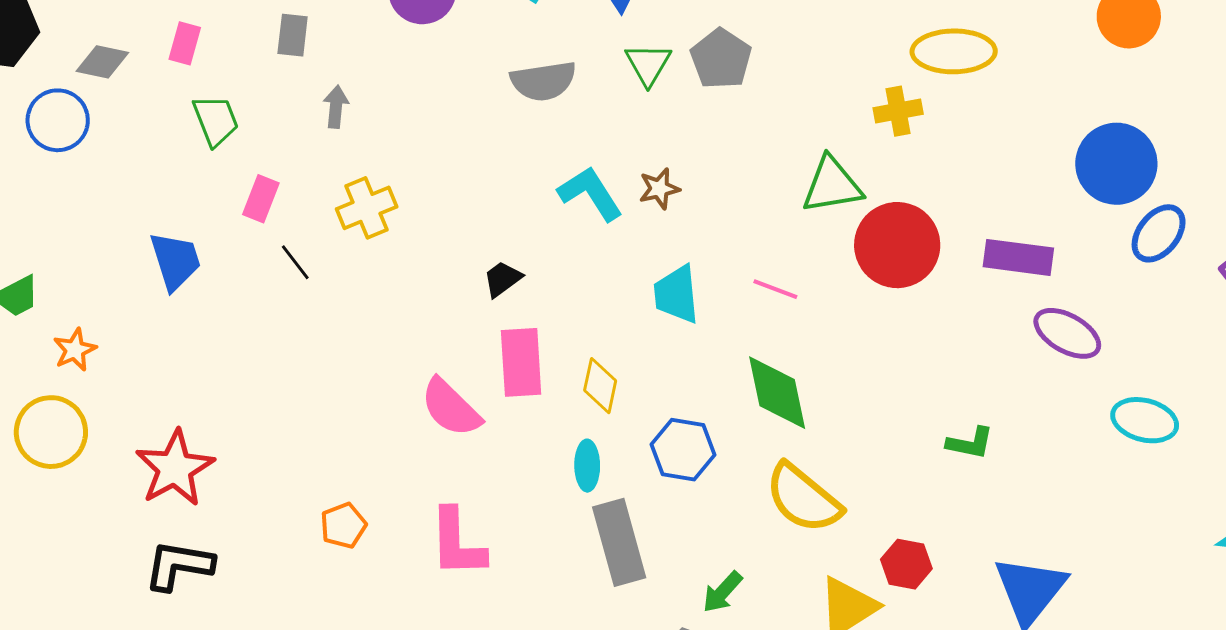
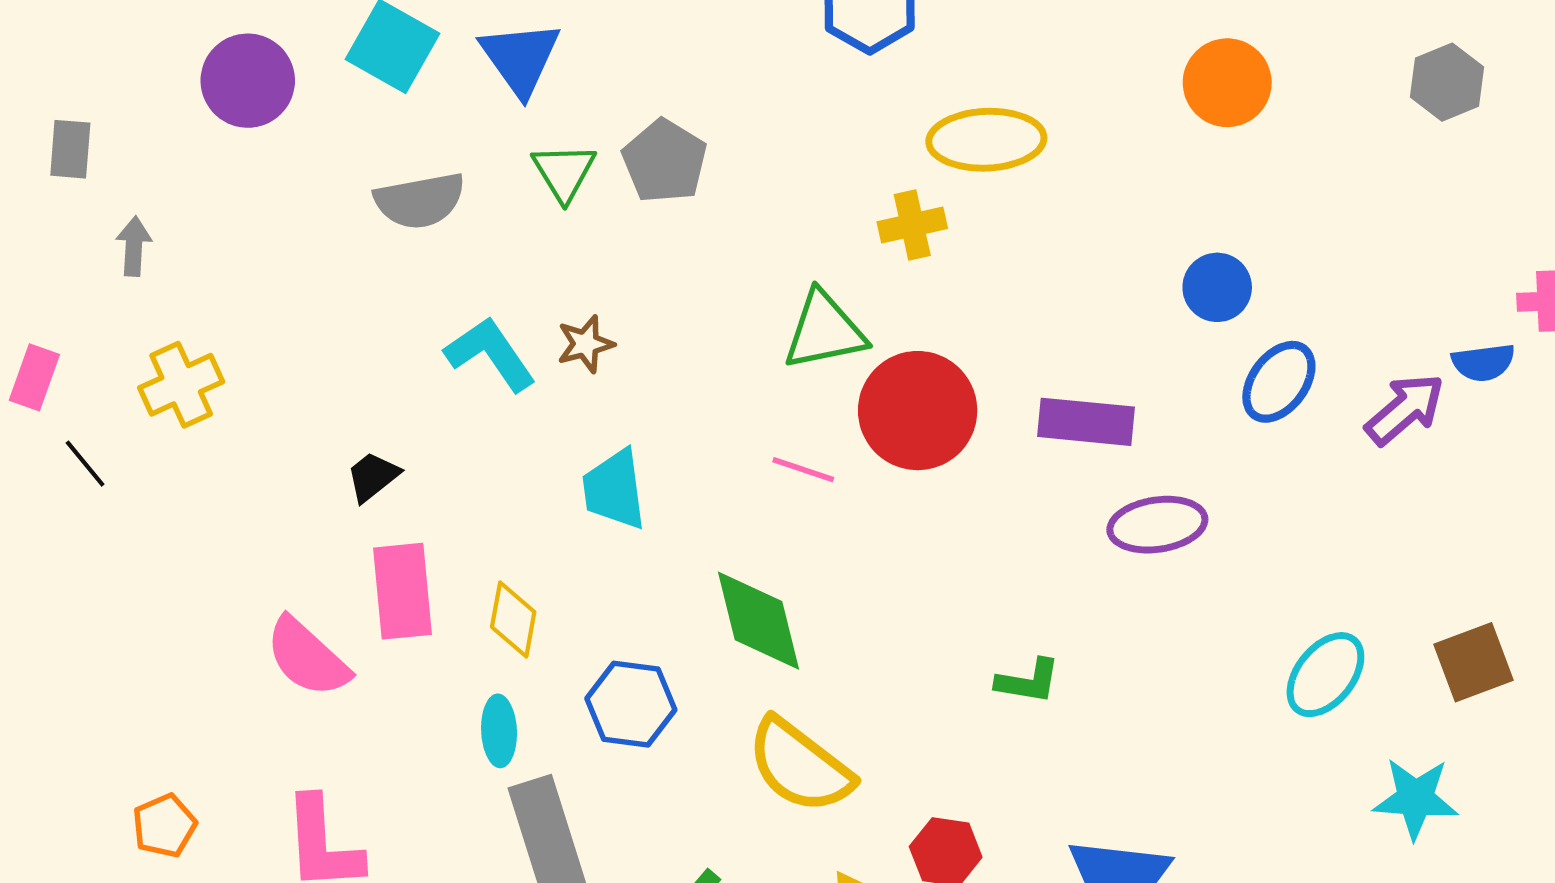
blue circle: (1116, 164) -> (1217, 287), size x0.6
pink line: (775, 289) -> (803, 470), moved
purple ellipse: (1067, 333) -> (1157, 525), turned -36
cyan ellipse: (1145, 420) -> (1325, 675), moved, turned -64

